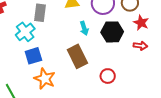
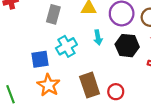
cyan cross: (25, 32) -> (66, 46), moved
brown rectangle: (77, 56) -> (90, 85), moved

